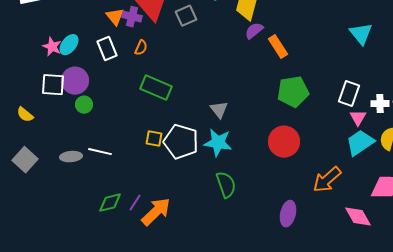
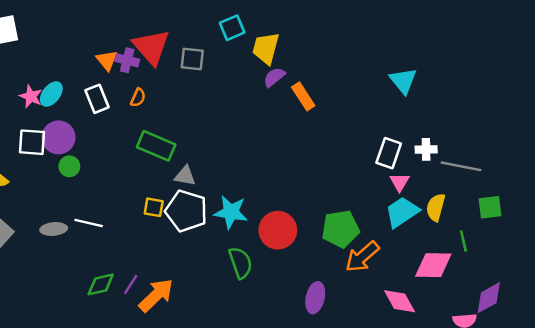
gray square: (186, 16) -> (192, 59), turned 30
green pentagon: (293, 92) -> (341, 229), moved
white cross: (380, 104) -> (426, 149), moved
gray triangle: (219, 110) -> (185, 176), moved, turned -42
red circle: (284, 142) -> (278, 230), moved

